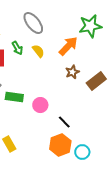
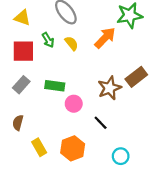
brown star: (72, 72) -> (109, 88), moved, size x1.5
green rectangle: (14, 97) -> (55, 86), moved
orange hexagon: (60, 145) -> (73, 148), moved

